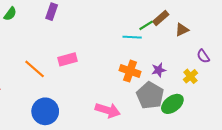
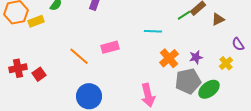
cyan line: (132, 37) -> (153, 31), moved
orange cross: (130, 71) -> (169, 58), turned 30
gray pentagon: (150, 95) -> (188, 81), turned 30
pink arrow: (108, 110) -> (148, 95), turned 60

